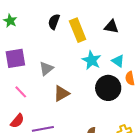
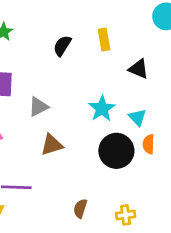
yellow rectangle: (78, 30) -> (104, 40), moved, size x0.7

